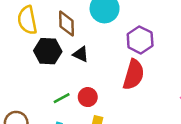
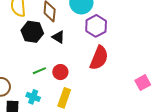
purple hexagon: (140, 40) -> (96, 26), moved

